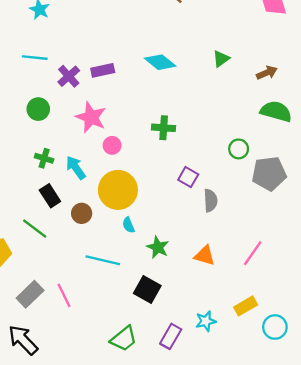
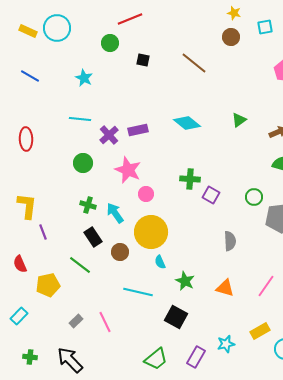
purple square: (188, 177) -> (211, 195), moved
gray rectangle: (30, 294) -> (76, 321), size x0.6

